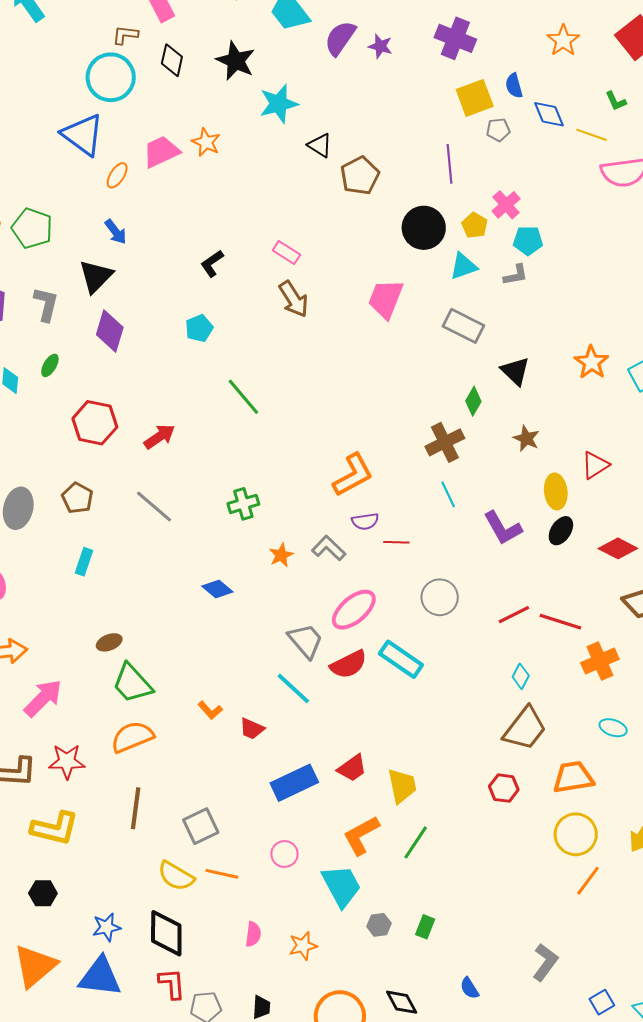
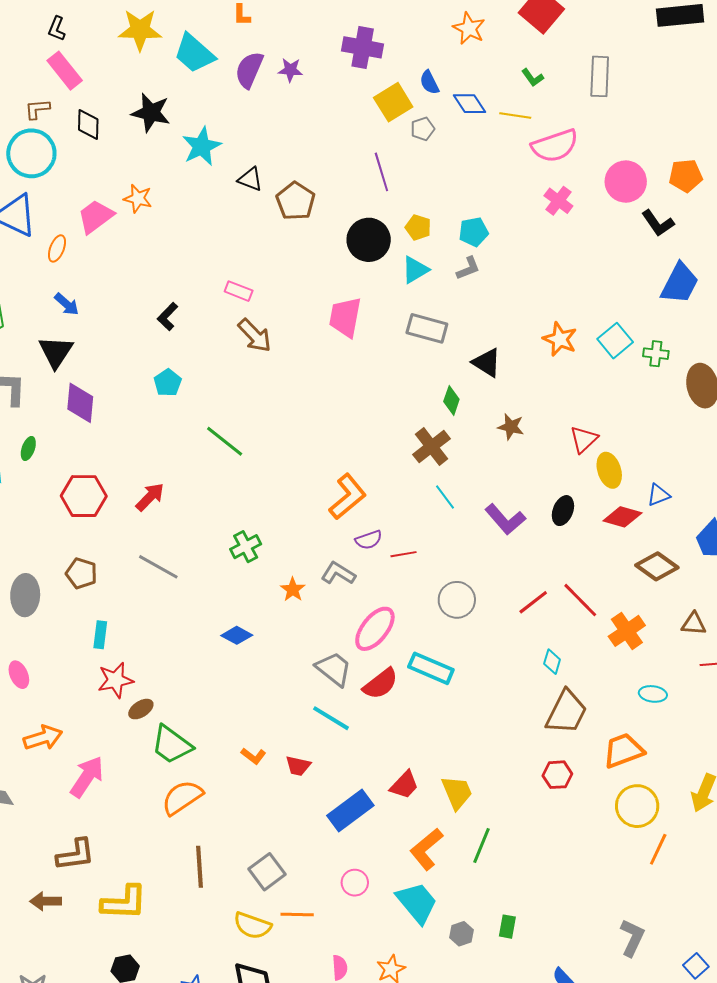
pink cross: (506, 205) -> (558, 201), moved
yellow ellipse: (556, 491) -> (609, 470), moved
red line: (560, 622) -> (580, 600), turned 39
red star: (67, 761) -> (115, 680), moved

